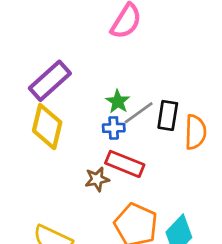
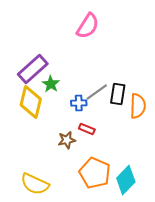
green star: (118, 102) -> (51, 84), moved
red rectangle: (125, 164) -> (87, 129), size x0.6

